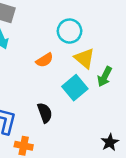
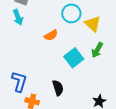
yellow triangle: (84, 58) -> (93, 24), moved
black semicircle: (45, 113) -> (58, 88), moved

